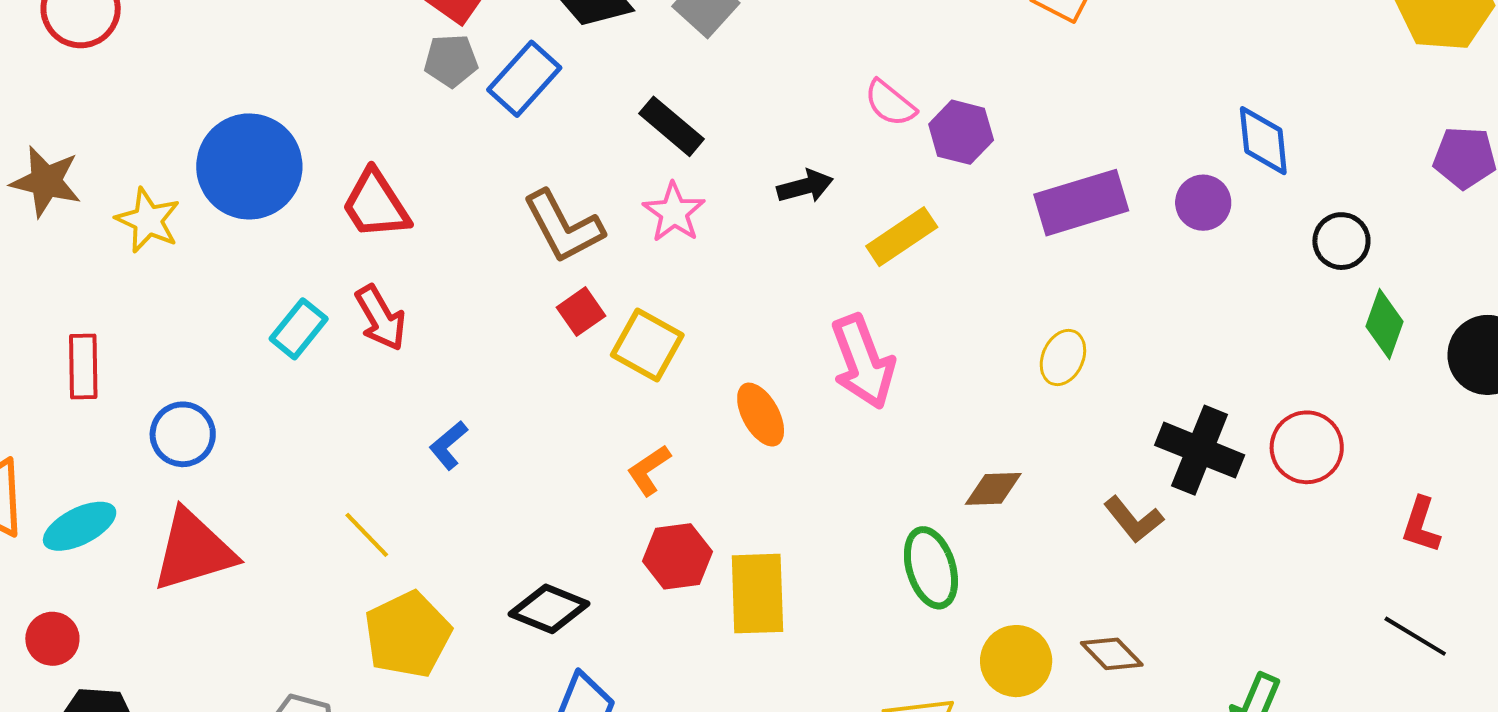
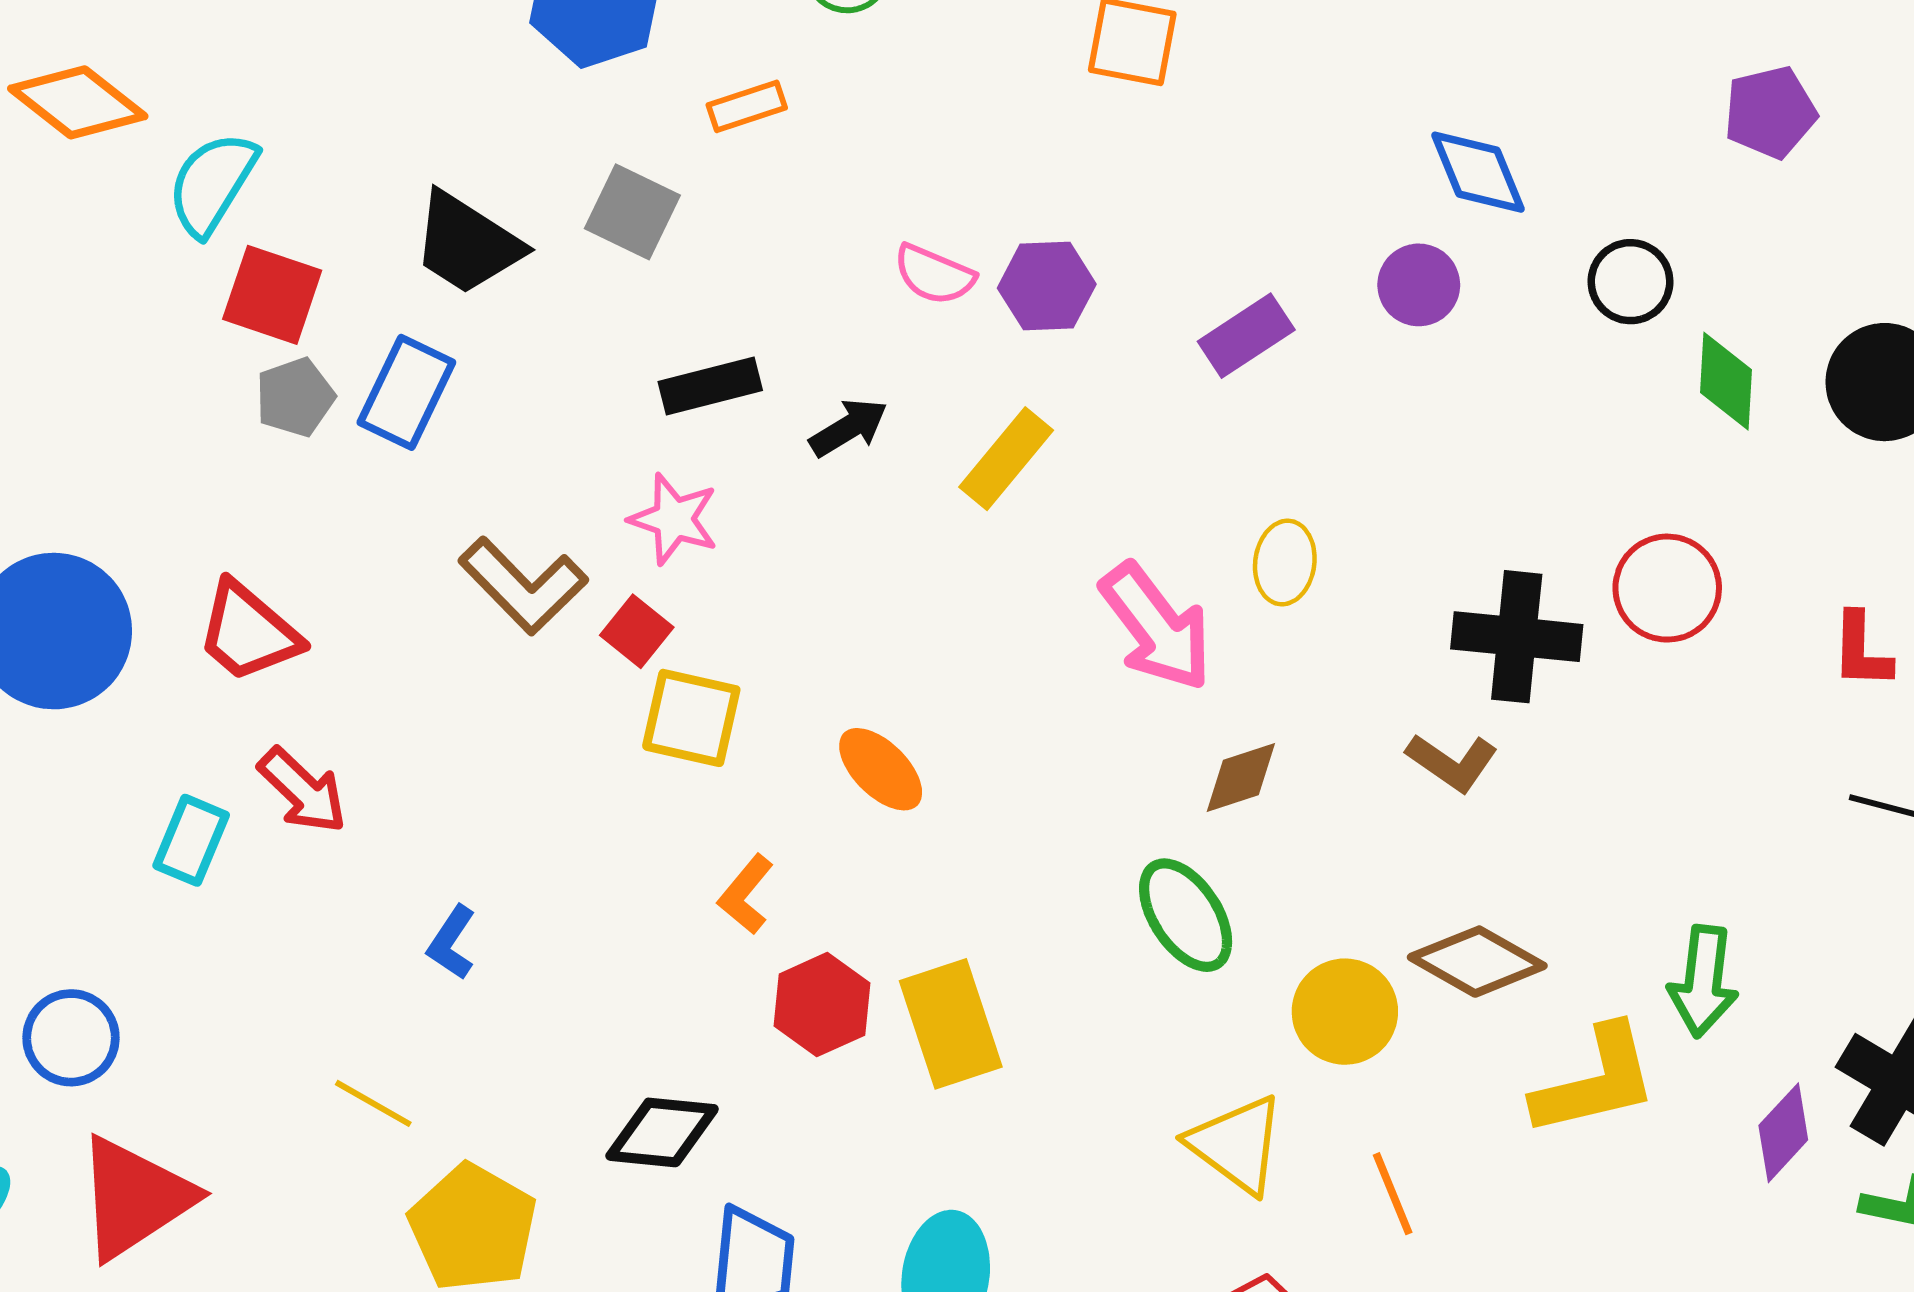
black rectangle: (672, 126) -> (710, 386), moved, turned -38
purple rectangle: (1081, 203) -> (1246, 336), size x0.7
red square: (581, 312) -> (637, 631), moved
pink arrow: (863, 362) -> (1156, 627), moved
brown diamond: (1112, 654) -> (1477, 962), size x1.4

